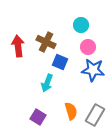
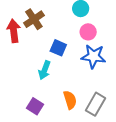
brown cross: (46, 42) -> (34, 19), moved, turned 30

